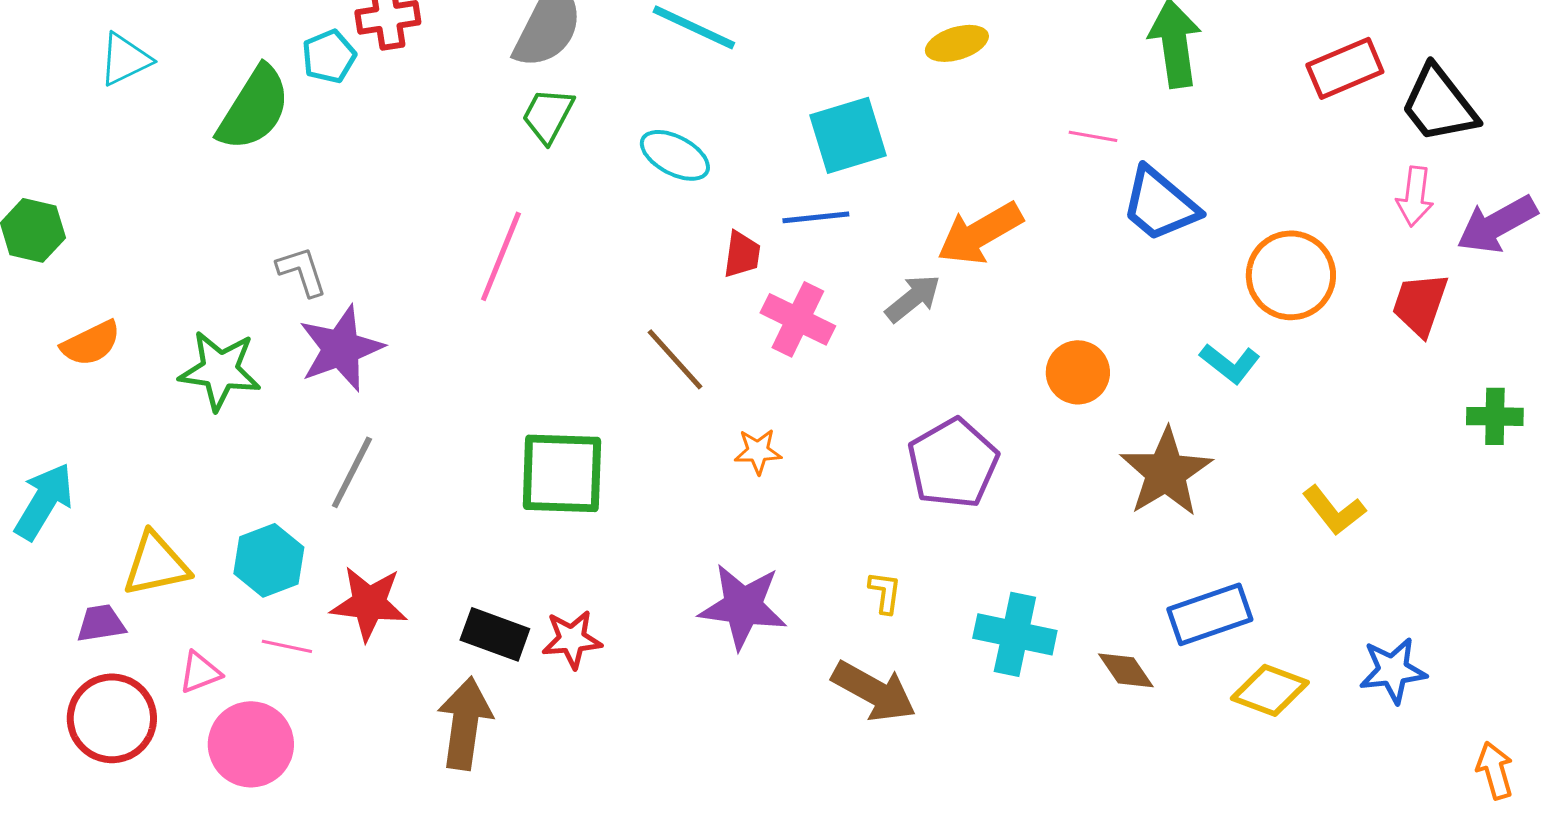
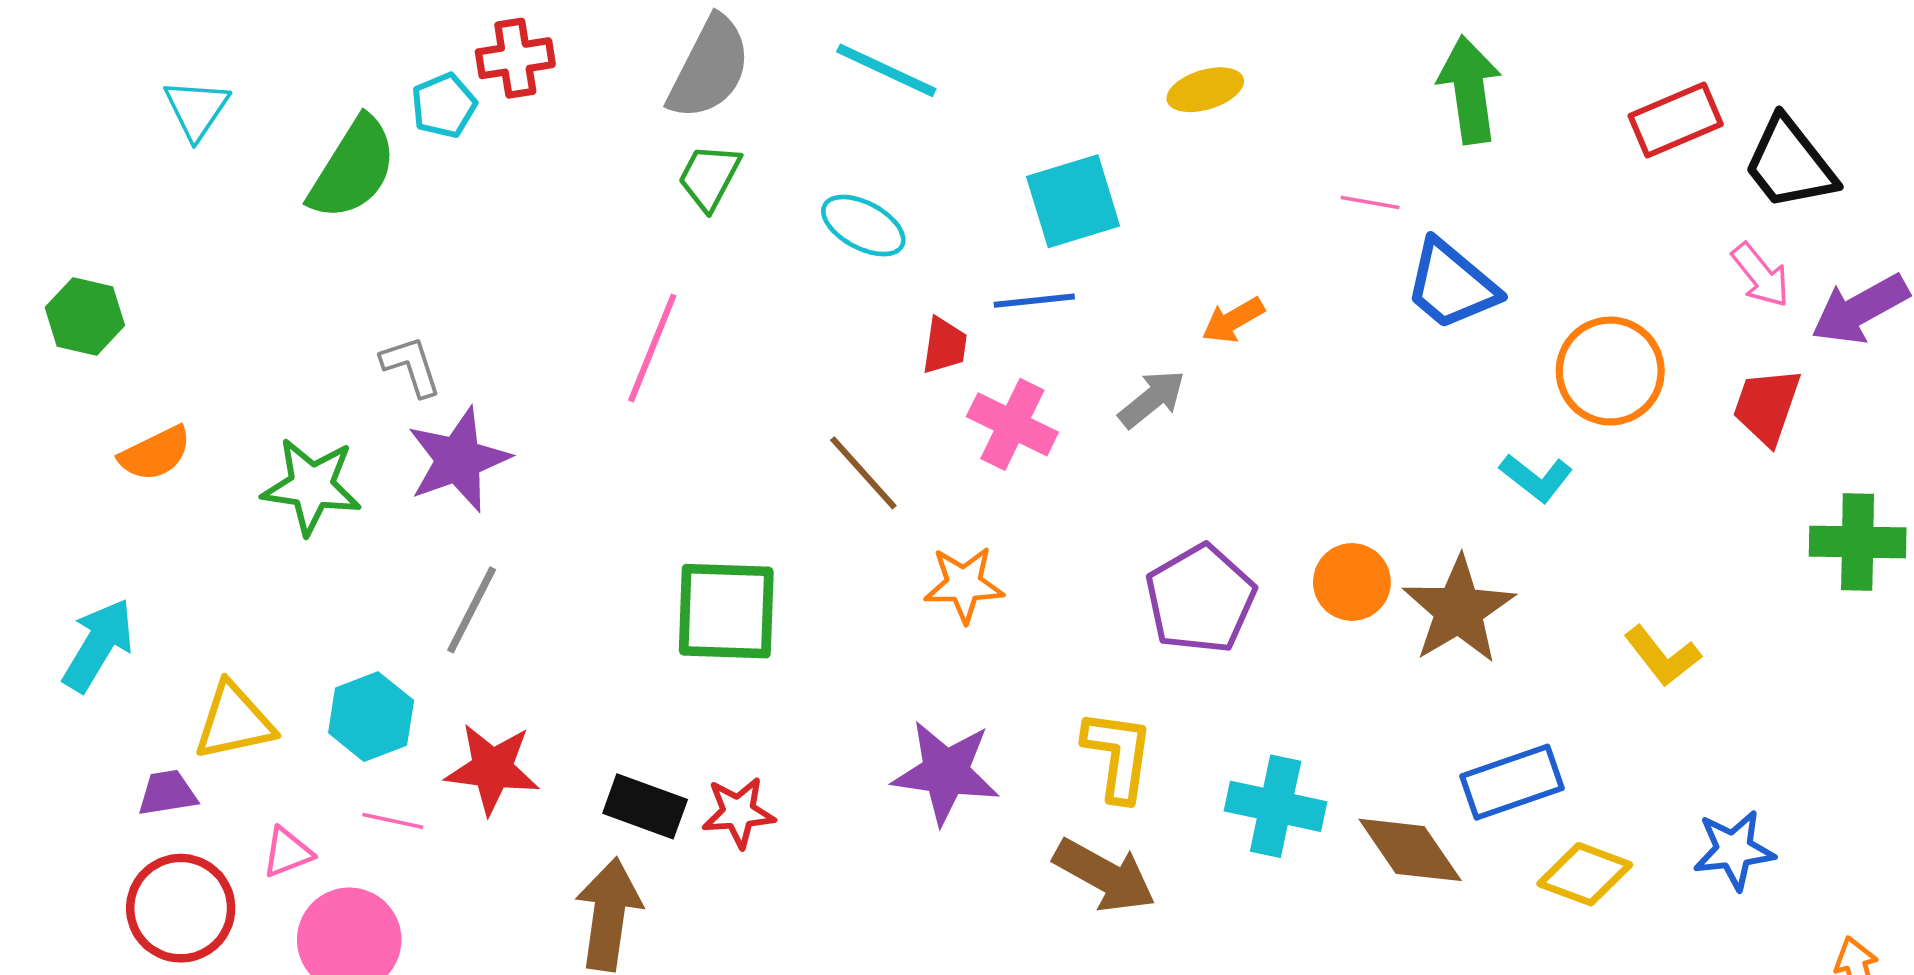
cyan triangle: (125, 59) -> (196, 109), turned -30
pink arrow: (1415, 196) -> (1761, 275), turned -46
orange arrow: (980, 233) -> (1233, 320), size x0.6
orange circle: (1078, 372) -> (1352, 582), moved
green cross: (1495, 416) -> (1858, 542), size x1.4
orange star: (758, 451) -> (964, 584), size x1.4
yellow L-shape: (885, 592) -> (1118, 755), size x1.8
brown diamond: (1126, 670) -> (1410, 850), size x1.5

